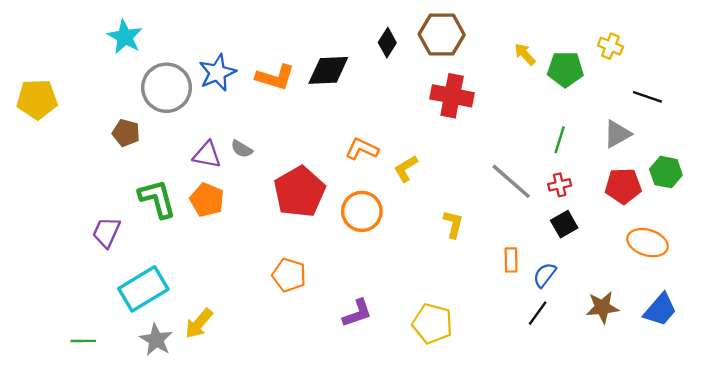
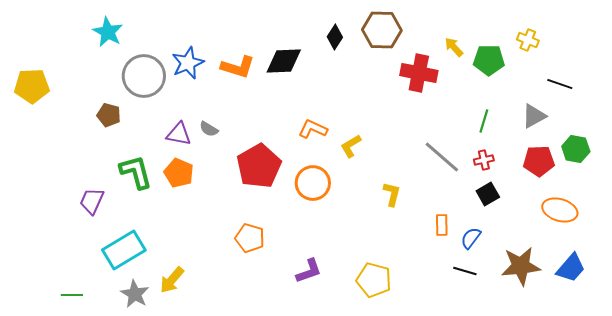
red cross: (452, 96) -> (419, 73), moved
brown star: (602, 307) -> (521, 266), size x1.4
black line: (538, 313) -> (465, 271), turned 70

